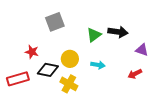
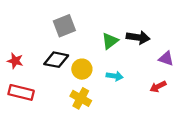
red star: (32, 52) -> (15, 61), moved
black diamond: (48, 70) -> (56, 60), moved
red rectangle: (18, 79) -> (21, 92), turned 30

